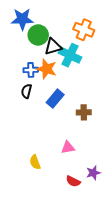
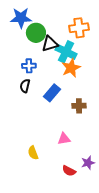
orange cross: (84, 30) -> (79, 28), turned -30
orange star: (47, 69) -> (71, 68), moved, turned 30

